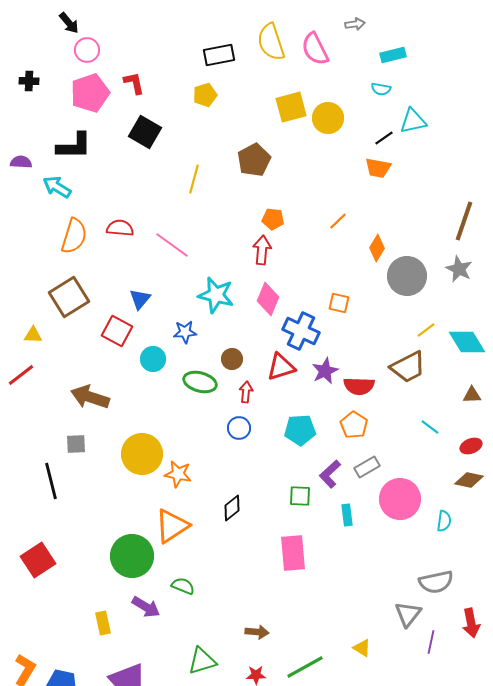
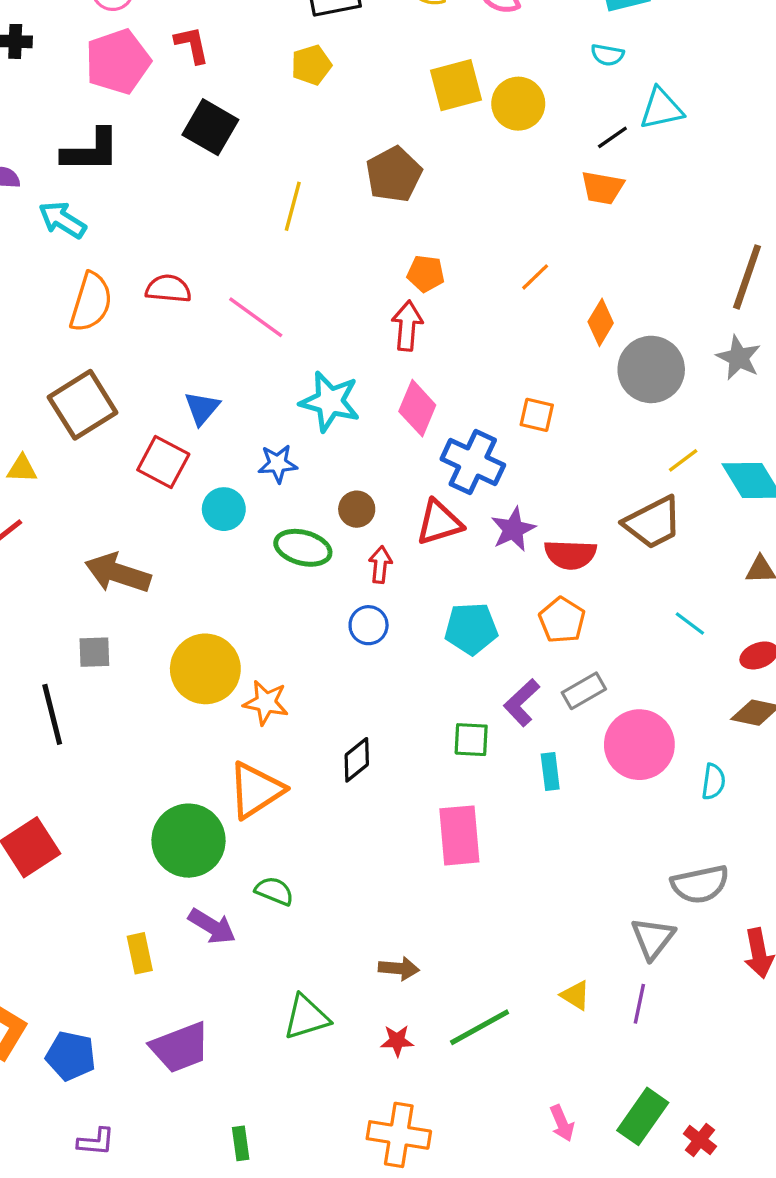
purple line: (431, 642) -> (639, 1004), moved

